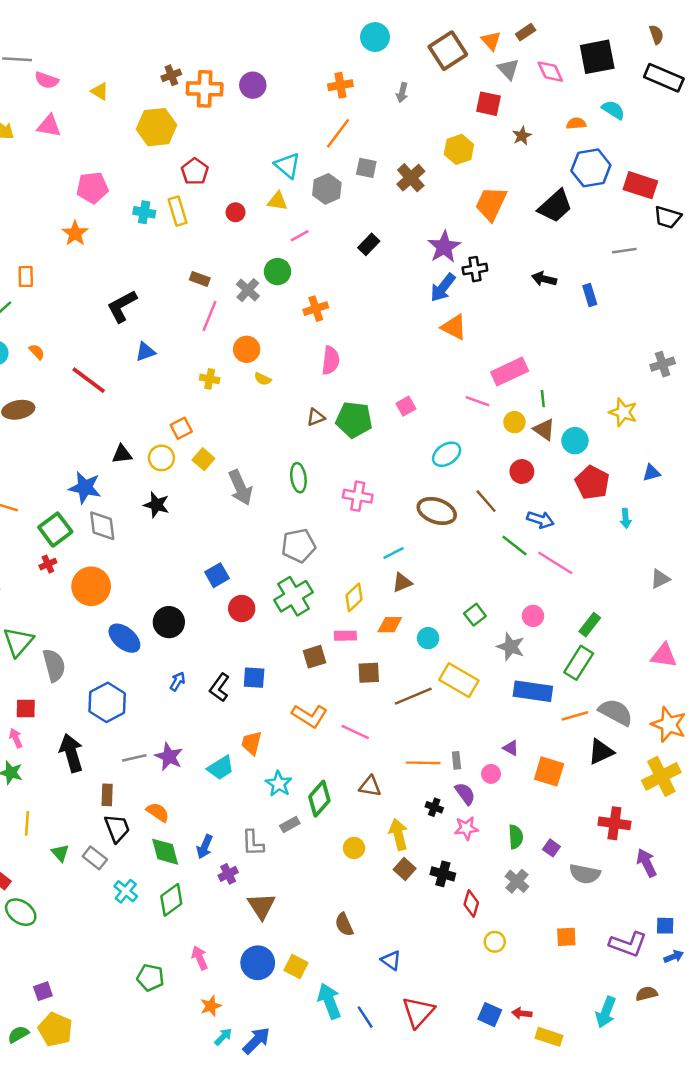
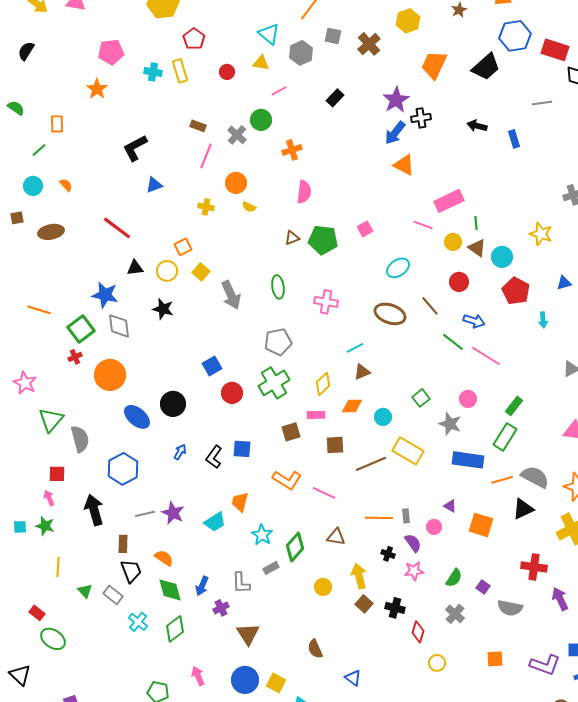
red line: (89, 380) -> (117, 228), moved
green semicircle: (516, 837) -> (454, 578), turned 36

